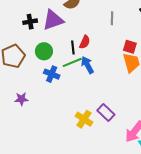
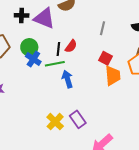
purple triangle: (53, 20) -> (44, 18), turned 30
red square: (130, 47) -> (106, 58), moved
blue arrow: (87, 65) -> (67, 79), moved
blue cross: (52, 74) -> (33, 59), moved

